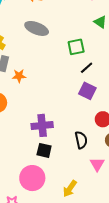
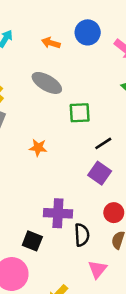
green square: (76, 47) -> (80, 113), moved
orange star: (19, 76) -> (38, 148), moved
purple cross: (42, 125) -> (58, 213), moved

